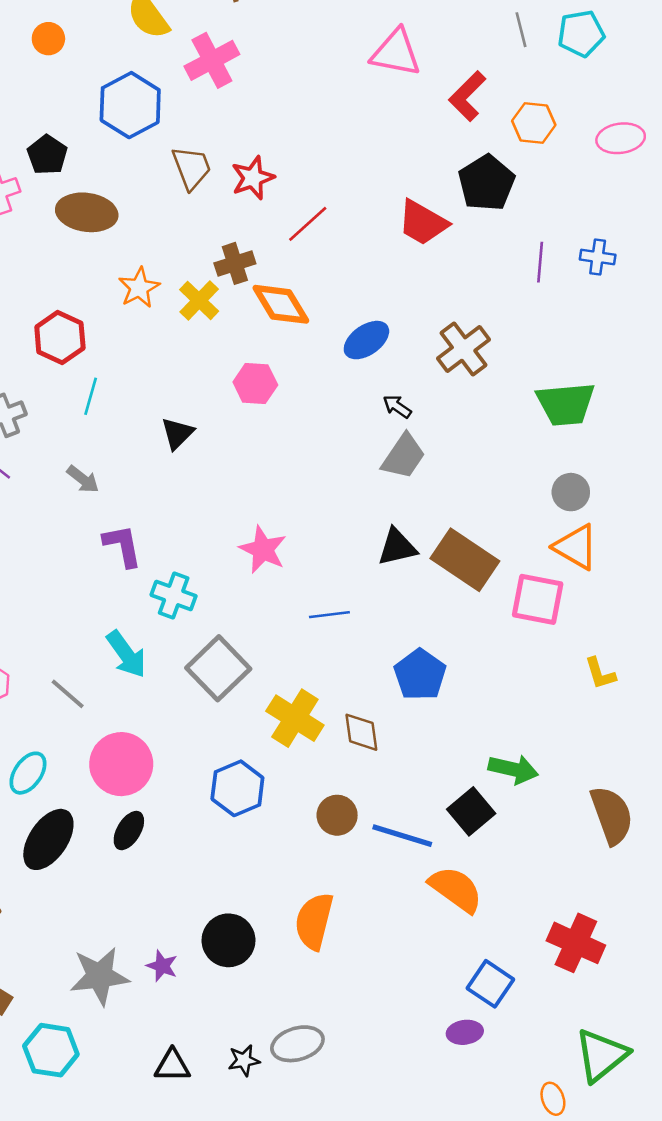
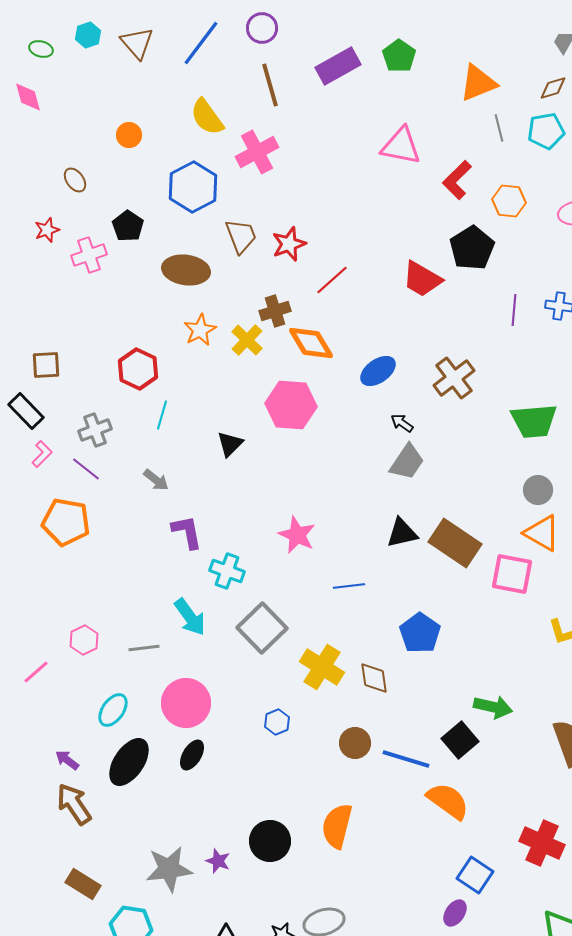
brown ellipse: (87, 212) -> (186, 270), moved
pink hexagon: (255, 383) -> (291, 405), size x1.5
gray line: (68, 694) -> (144, 648), turned -48
blue hexagon: (237, 788) -> (277, 722), size x0.6
purple ellipse: (465, 1032) -> (455, 913), turned -48

